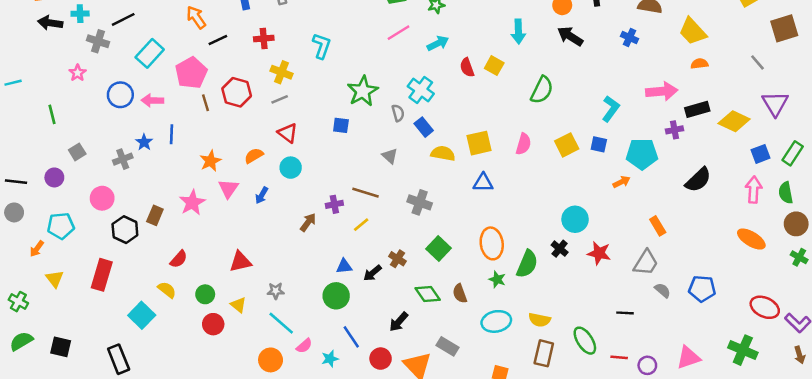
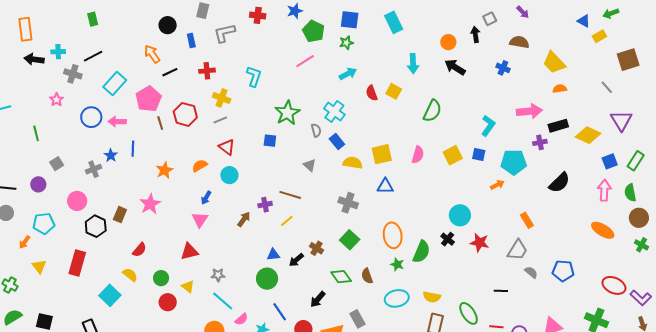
pink line: (398, 33) -> (305, 61), moved
pink triangle: (228, 189) -> (200, 220), moved
gray cross: (420, 202) -> (348, 203), moved
gray rectangle: (448, 346) -> (357, 319), turned 30

